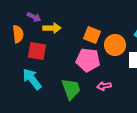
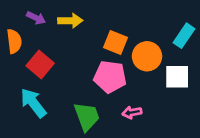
yellow arrow: (52, 28) -> (70, 21), moved
red square: (37, 51) -> (40, 64), turned 30

